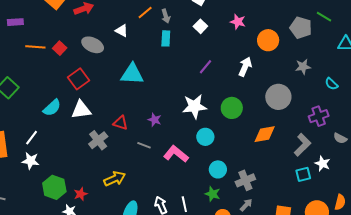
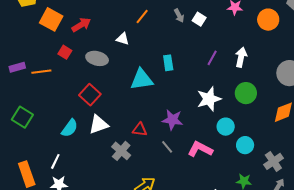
gray arrow: (166, 16) -> (179, 16), moved
purple rectangle: (15, 22) -> (17, 67), moved
cyan rectangle: (166, 38) -> (168, 63), moved
red square: (60, 48) -> (65, 52), moved
white arrow: (245, 67) -> (241, 57), moved
purple star: (155, 120) -> (172, 120), size x1.5
gray line: (144, 145) -> (167, 147), turned 40
cyan circle: (218, 169) -> (245, 145), moved

